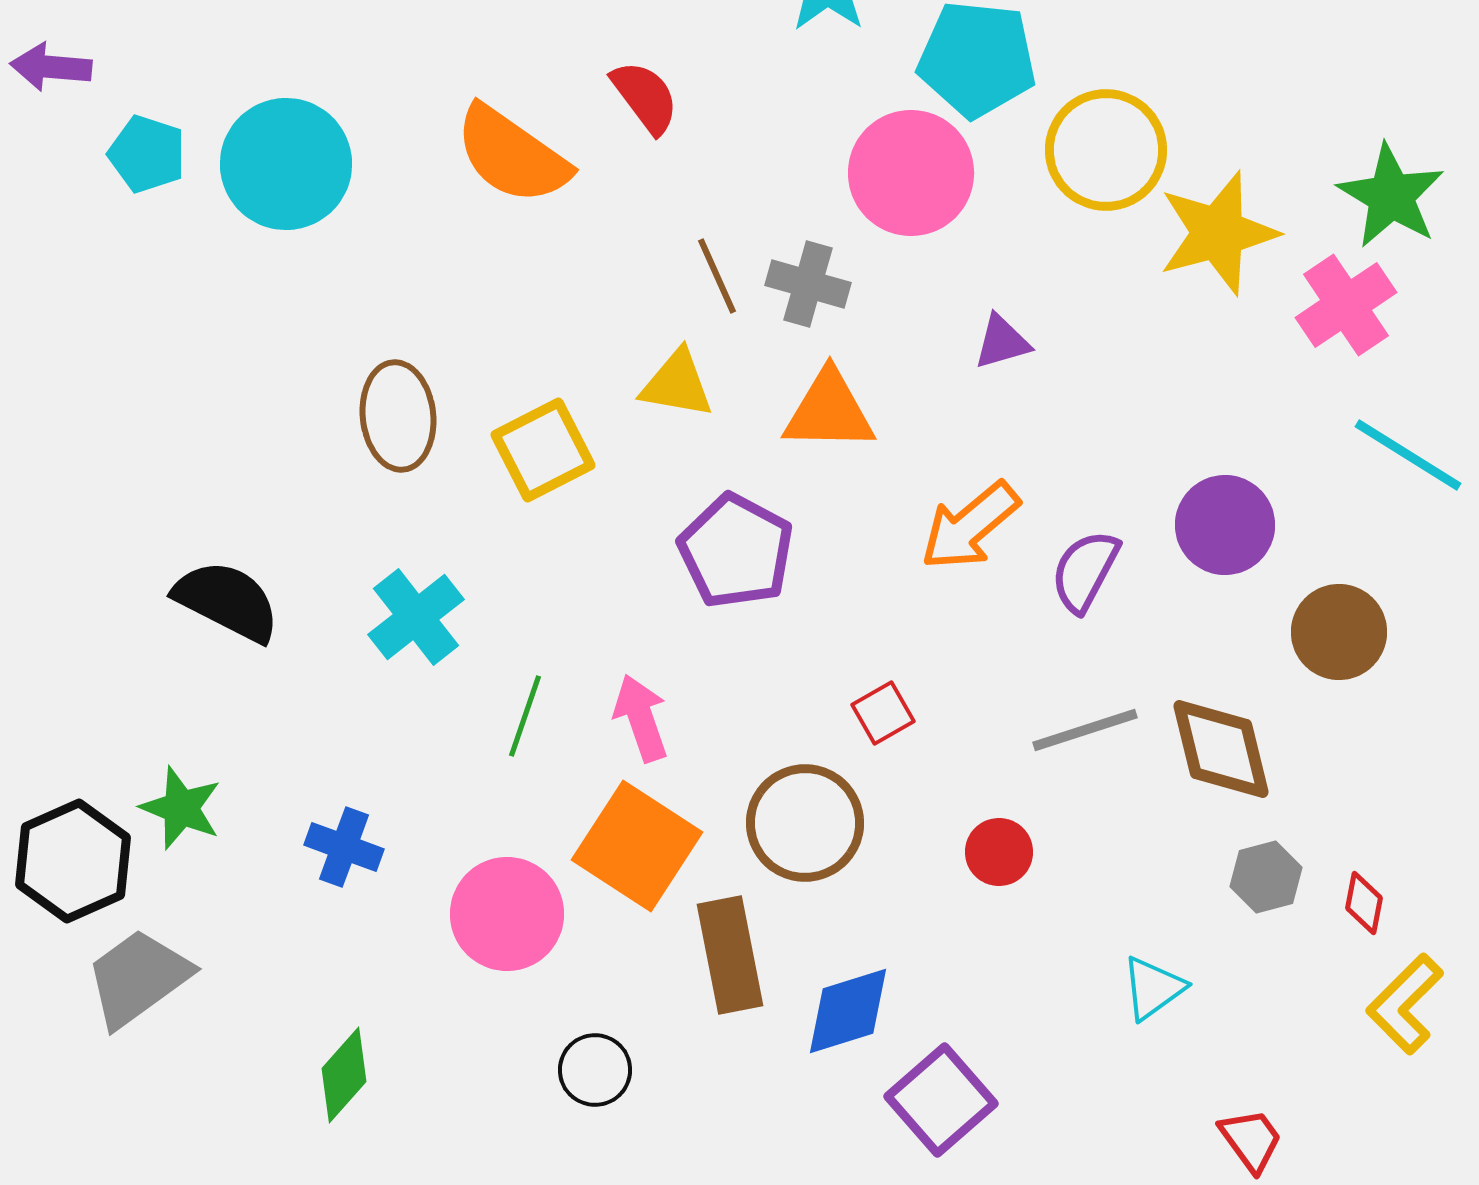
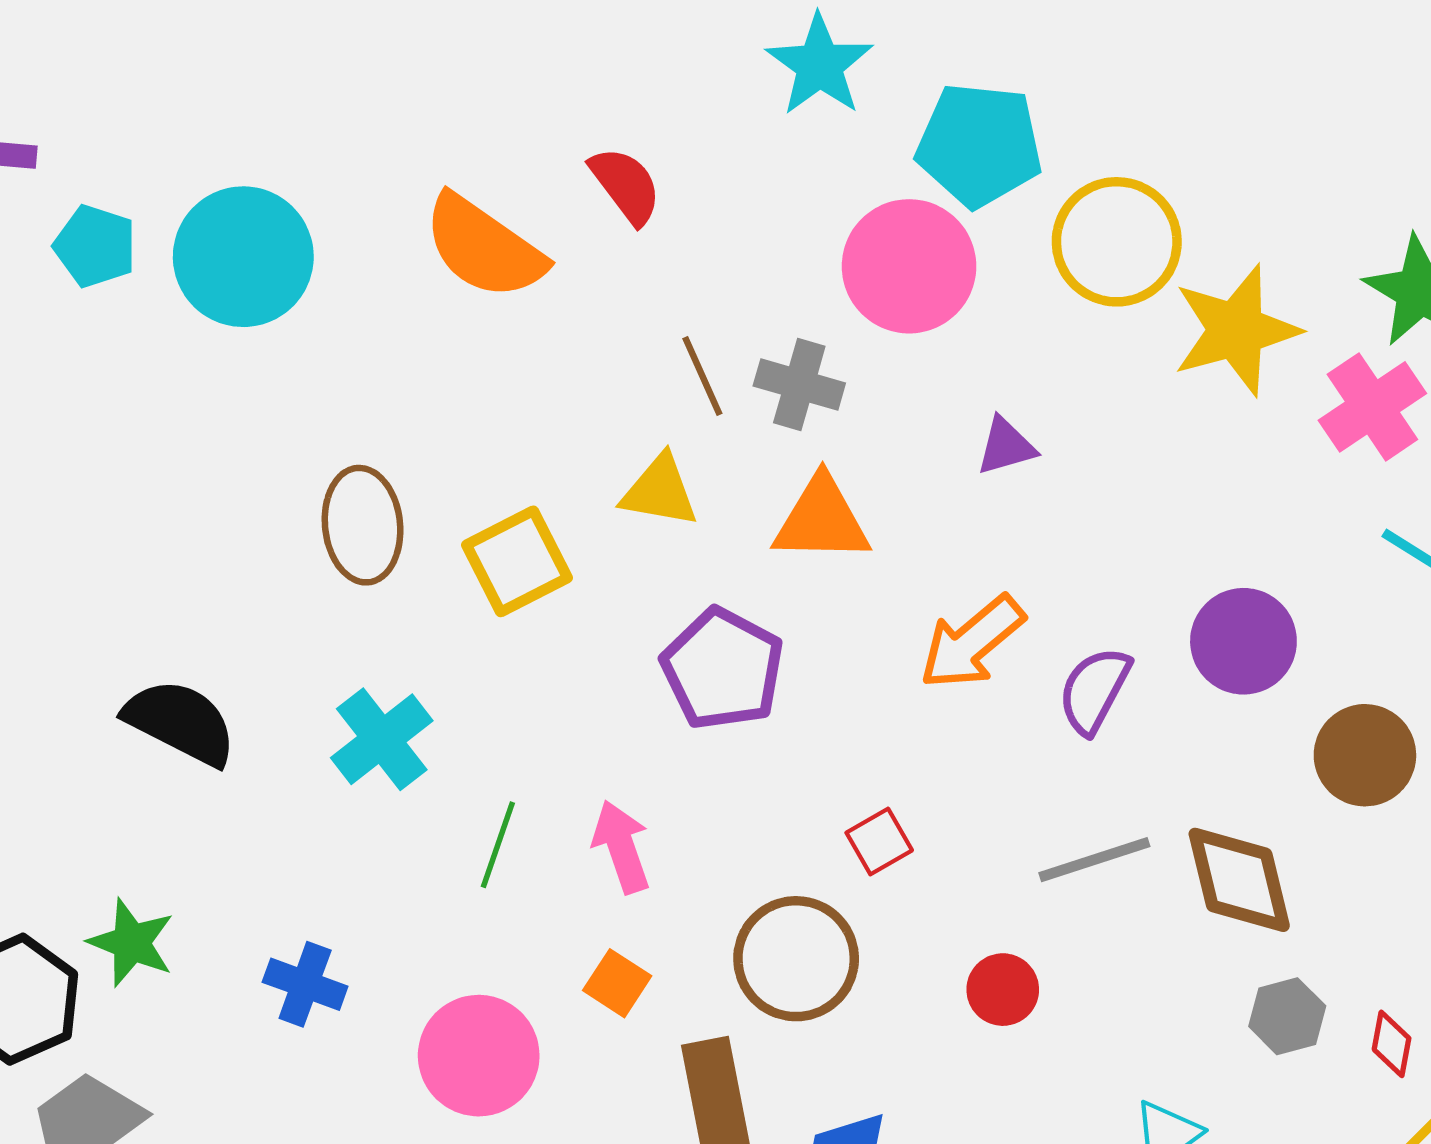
orange square: (637, 846) -> (617, 983), size x0.5

